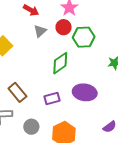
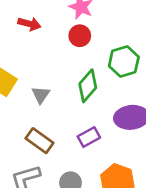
gray triangle: (40, 31) -> (41, 95), moved
green hexagon: (84, 37) -> (124, 61), moved

